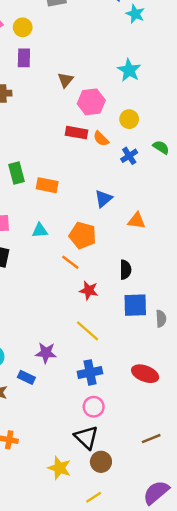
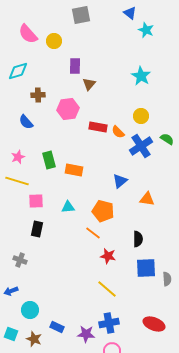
purple rectangle: (24, 58) -> (75, 66), moved
pink hexagon: (91, 102) -> (68, 109), moved
blue cross: (129, 156) -> (141, 146), size x1.6
purple star: (46, 353) -> (86, 334), moved

